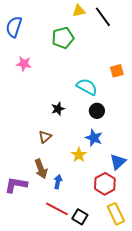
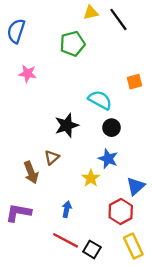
black star: (58, 109) -> (67, 125), size x1.5
brown arrow: (41, 169) -> (31, 172), moved

